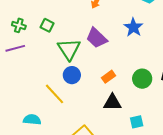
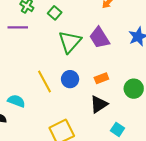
blue circle: (72, 75) -> (70, 79), moved
black triangle: (112, 102) -> (99, 104), turned -48
cyan square: (137, 122) -> (117, 129), turned 32

